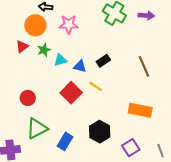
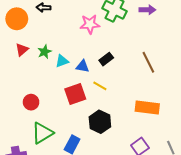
pink star: (69, 24) -> (90, 24), moved
orange circle: (35, 25) -> (17, 19), moved
red square: (71, 93) -> (75, 94), turned 30
black hexagon: (100, 132) -> (100, 122), moved

